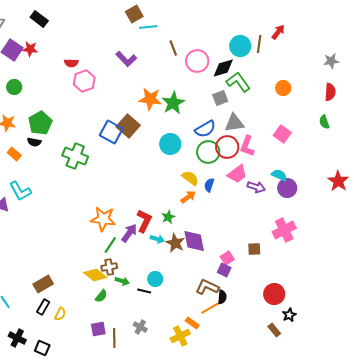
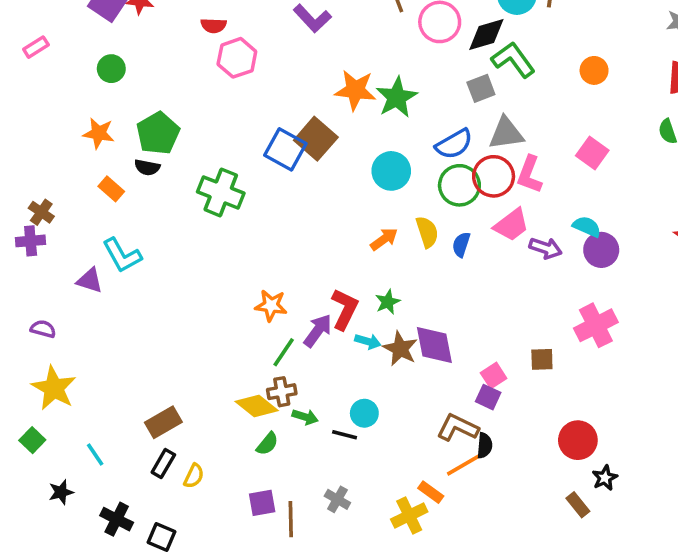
yellow semicircle: (190, 178) -> (427, 232), turned 36
orange arrow: (188, 197) -> (384, 239), moved
orange star: (103, 219) -> (271, 306), size x0.7

